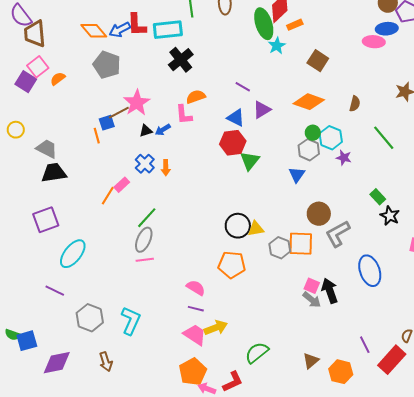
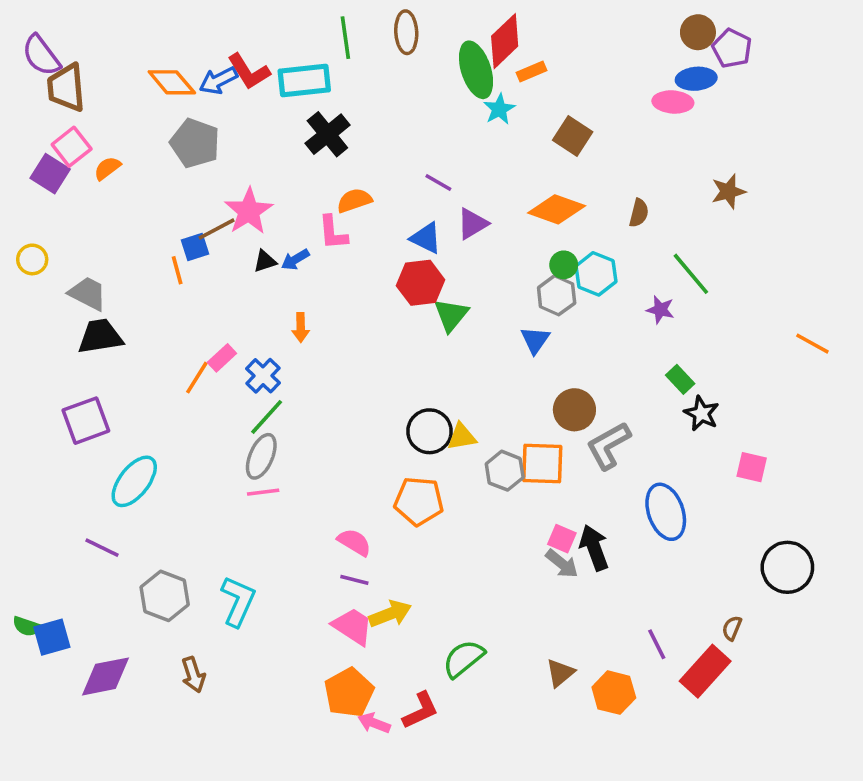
red L-shape: (137, 25) -> (249, 72), turned -30
purple star: (344, 158) -> (660, 310), moved
blue cross: (145, 164) -> (263, 376), moved

